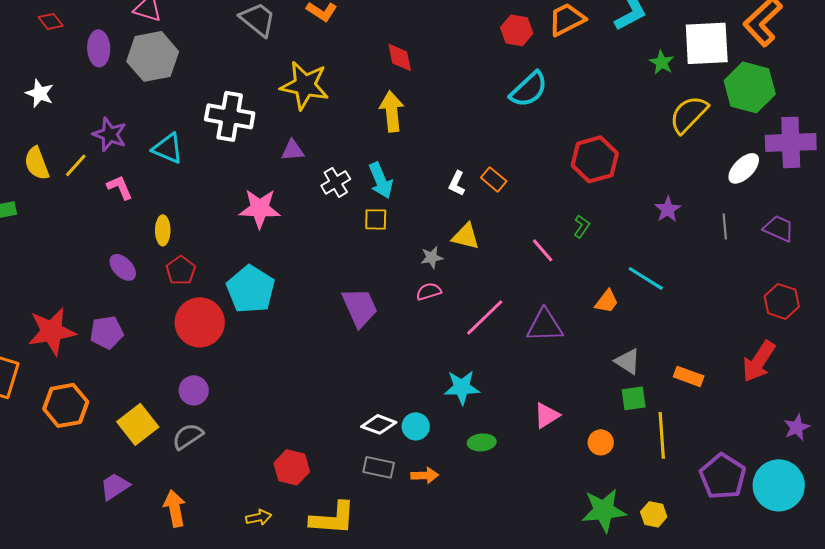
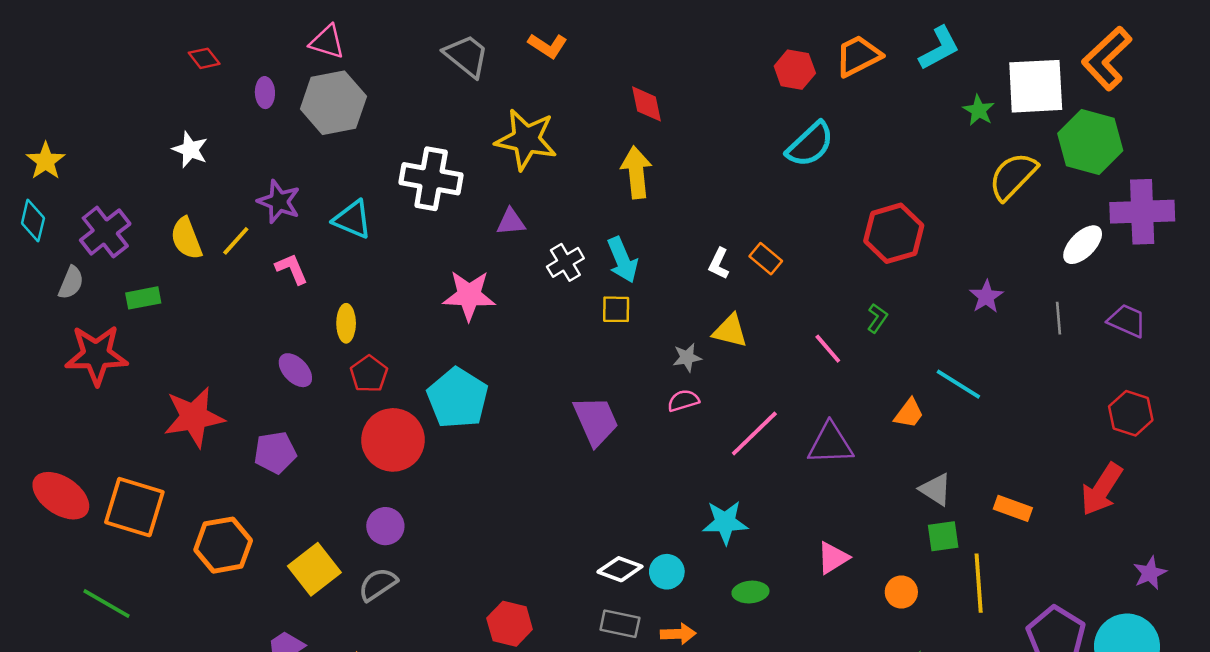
purple ellipse: (99, 48) -> (265, 93), size x0.7
red star: (52, 331) -> (194, 417), moved

